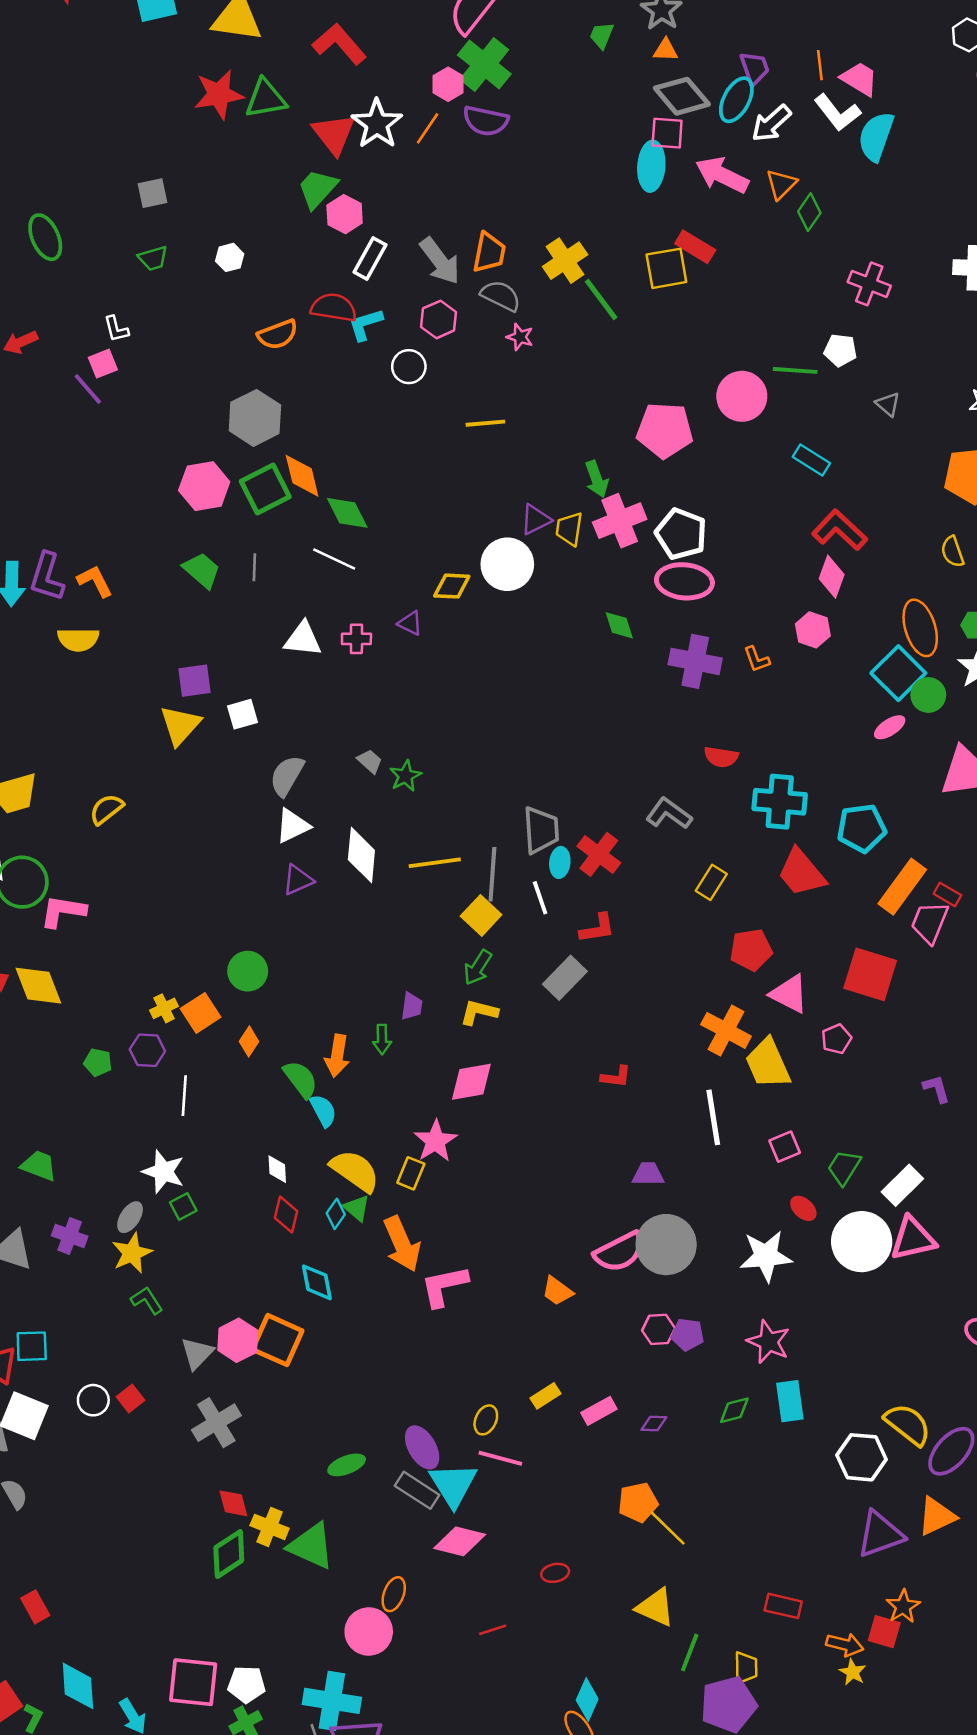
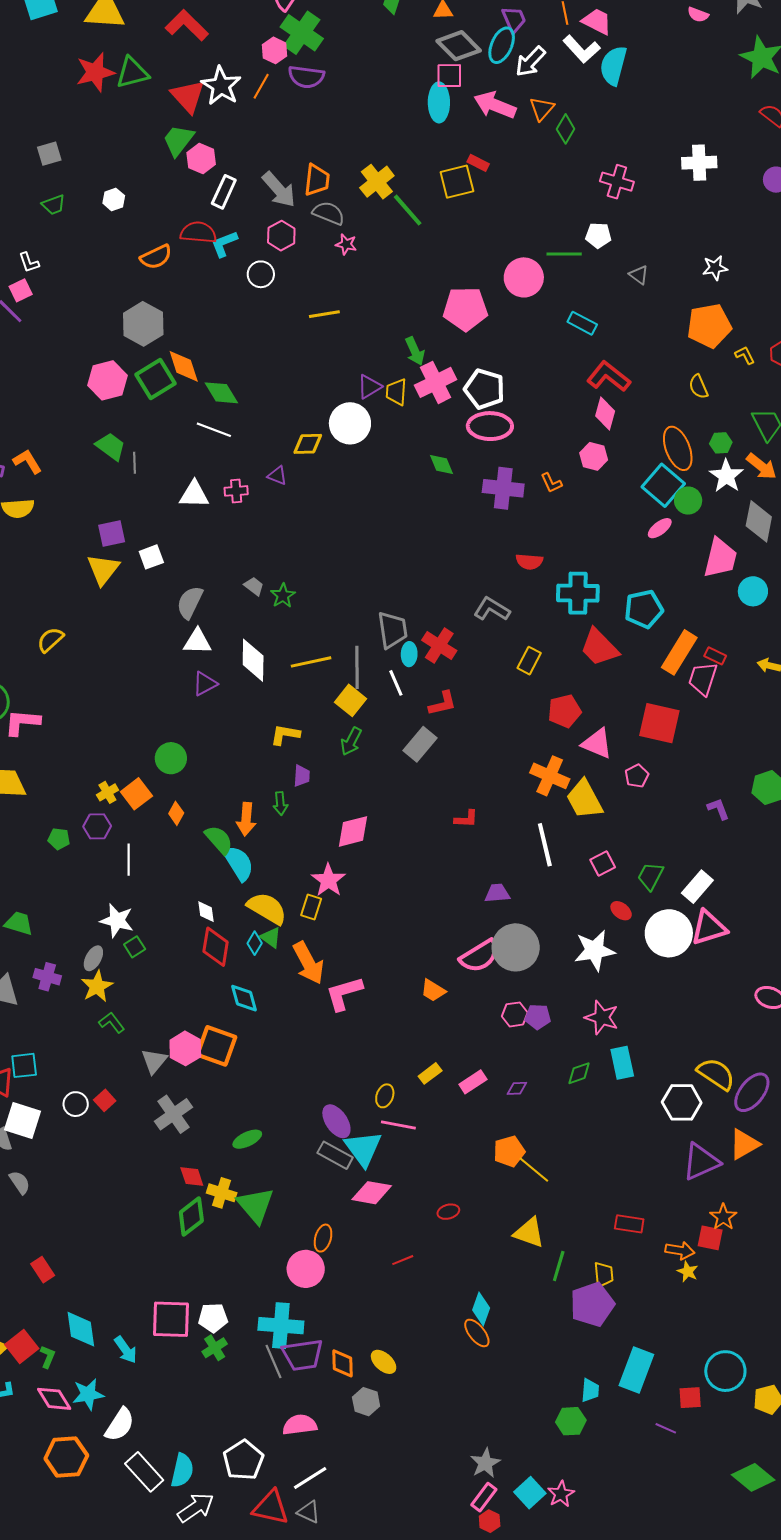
red rectangle: (695, 247) -> (478, 163), size x0.7
gray line: (254, 567) -> (134, 463), moved
white triangle: (293, 826) -> (197, 642), turned 32
yellow L-shape: (479, 1012) -> (285, 735), moved
cyan semicircle: (323, 1111) -> (239, 863), size x1.4
red diamond: (286, 1214) -> (216, 947), size x1.4
green ellipse: (347, 1465) -> (247, 1139), moved
green triangle: (311, 1546) -> (255, 1205), turned 30

